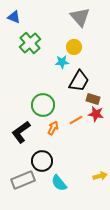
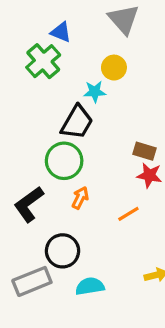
blue triangle: (14, 17) -> (61, 32), moved
black trapezoid: (79, 81) -> (77, 122), moved
orange line: (76, 120) -> (128, 214), moved
cyan semicircle: (59, 183) -> (90, 286), turned 120

